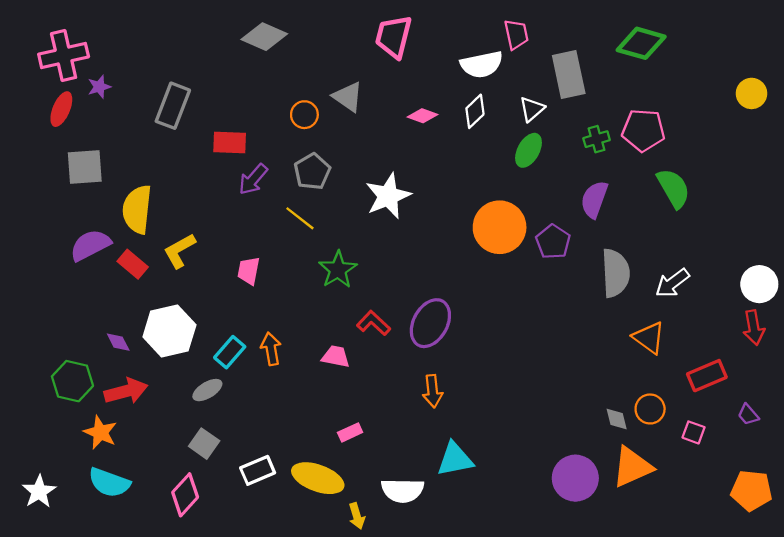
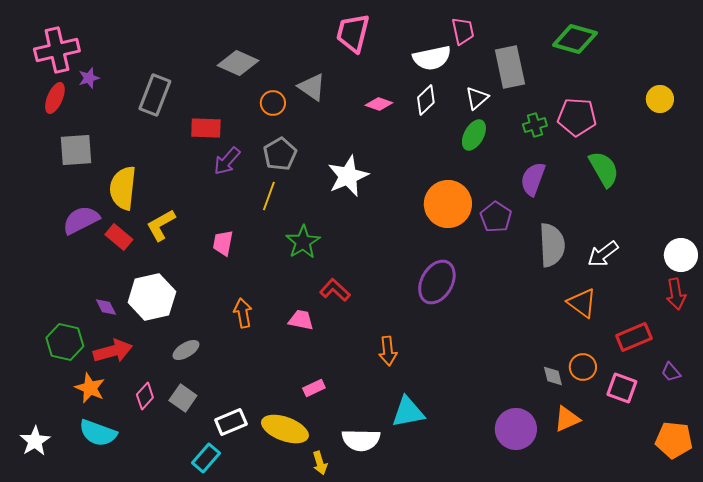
gray diamond: (264, 37) -> (238, 63), moved
yellow circle: (752, 93) -> (660, 99), moved
yellow line: (300, 218) -> (269, 196), turned 72
purple ellipse: (430, 323) -> (437, 282), moved
cyan rectangle: (230, 352) -> (206, 458), moved
pink square: (694, 432) -> (622, 388), size x1.4
orange triangle: (632, 467) -> (567, 419), size x0.7
pink diamond: (185, 495) -> (145, 396), moved, size x0.7

